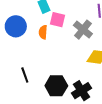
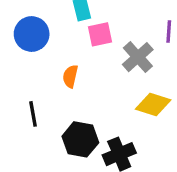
pink square: (58, 20) -> (100, 34), turned -35
orange semicircle: (43, 32) -> (70, 76), moved

